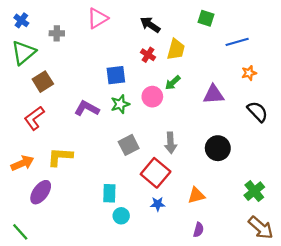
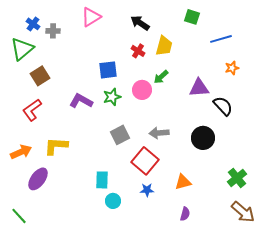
blue cross: (21, 20) -> (33, 24), moved
black semicircle: (258, 112) -> (223, 106), moved
gray arrow: (171, 143) -> (159, 133), turned 90

